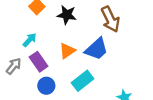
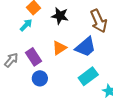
cyan arrow: (30, 40) -> (26, 25), moved
cyan rectangle: (83, 81) -> (88, 76), moved

